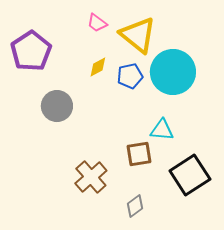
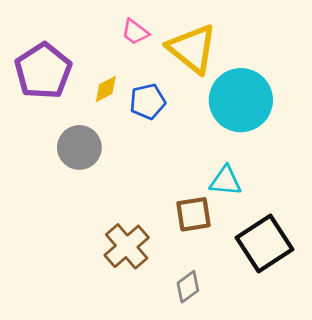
yellow diamond: (98, 67) -> (106, 89), moved
blue pentagon: (130, 76) -> (148, 102), moved

